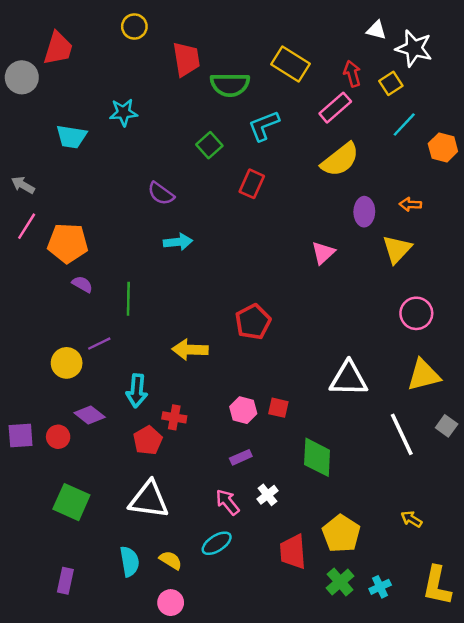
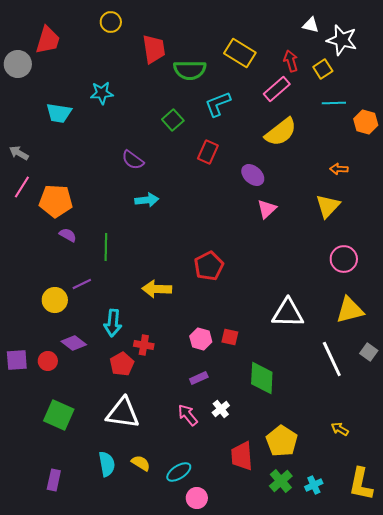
cyan line: (404, 125) -> (334, 103), turned 45
purple ellipse: (364, 212) -> (253, 175), moved, turned -50
cyan ellipse: (217, 543) -> (179, 472), moved
pink circle: (171, 603) -> (197, 498), moved

